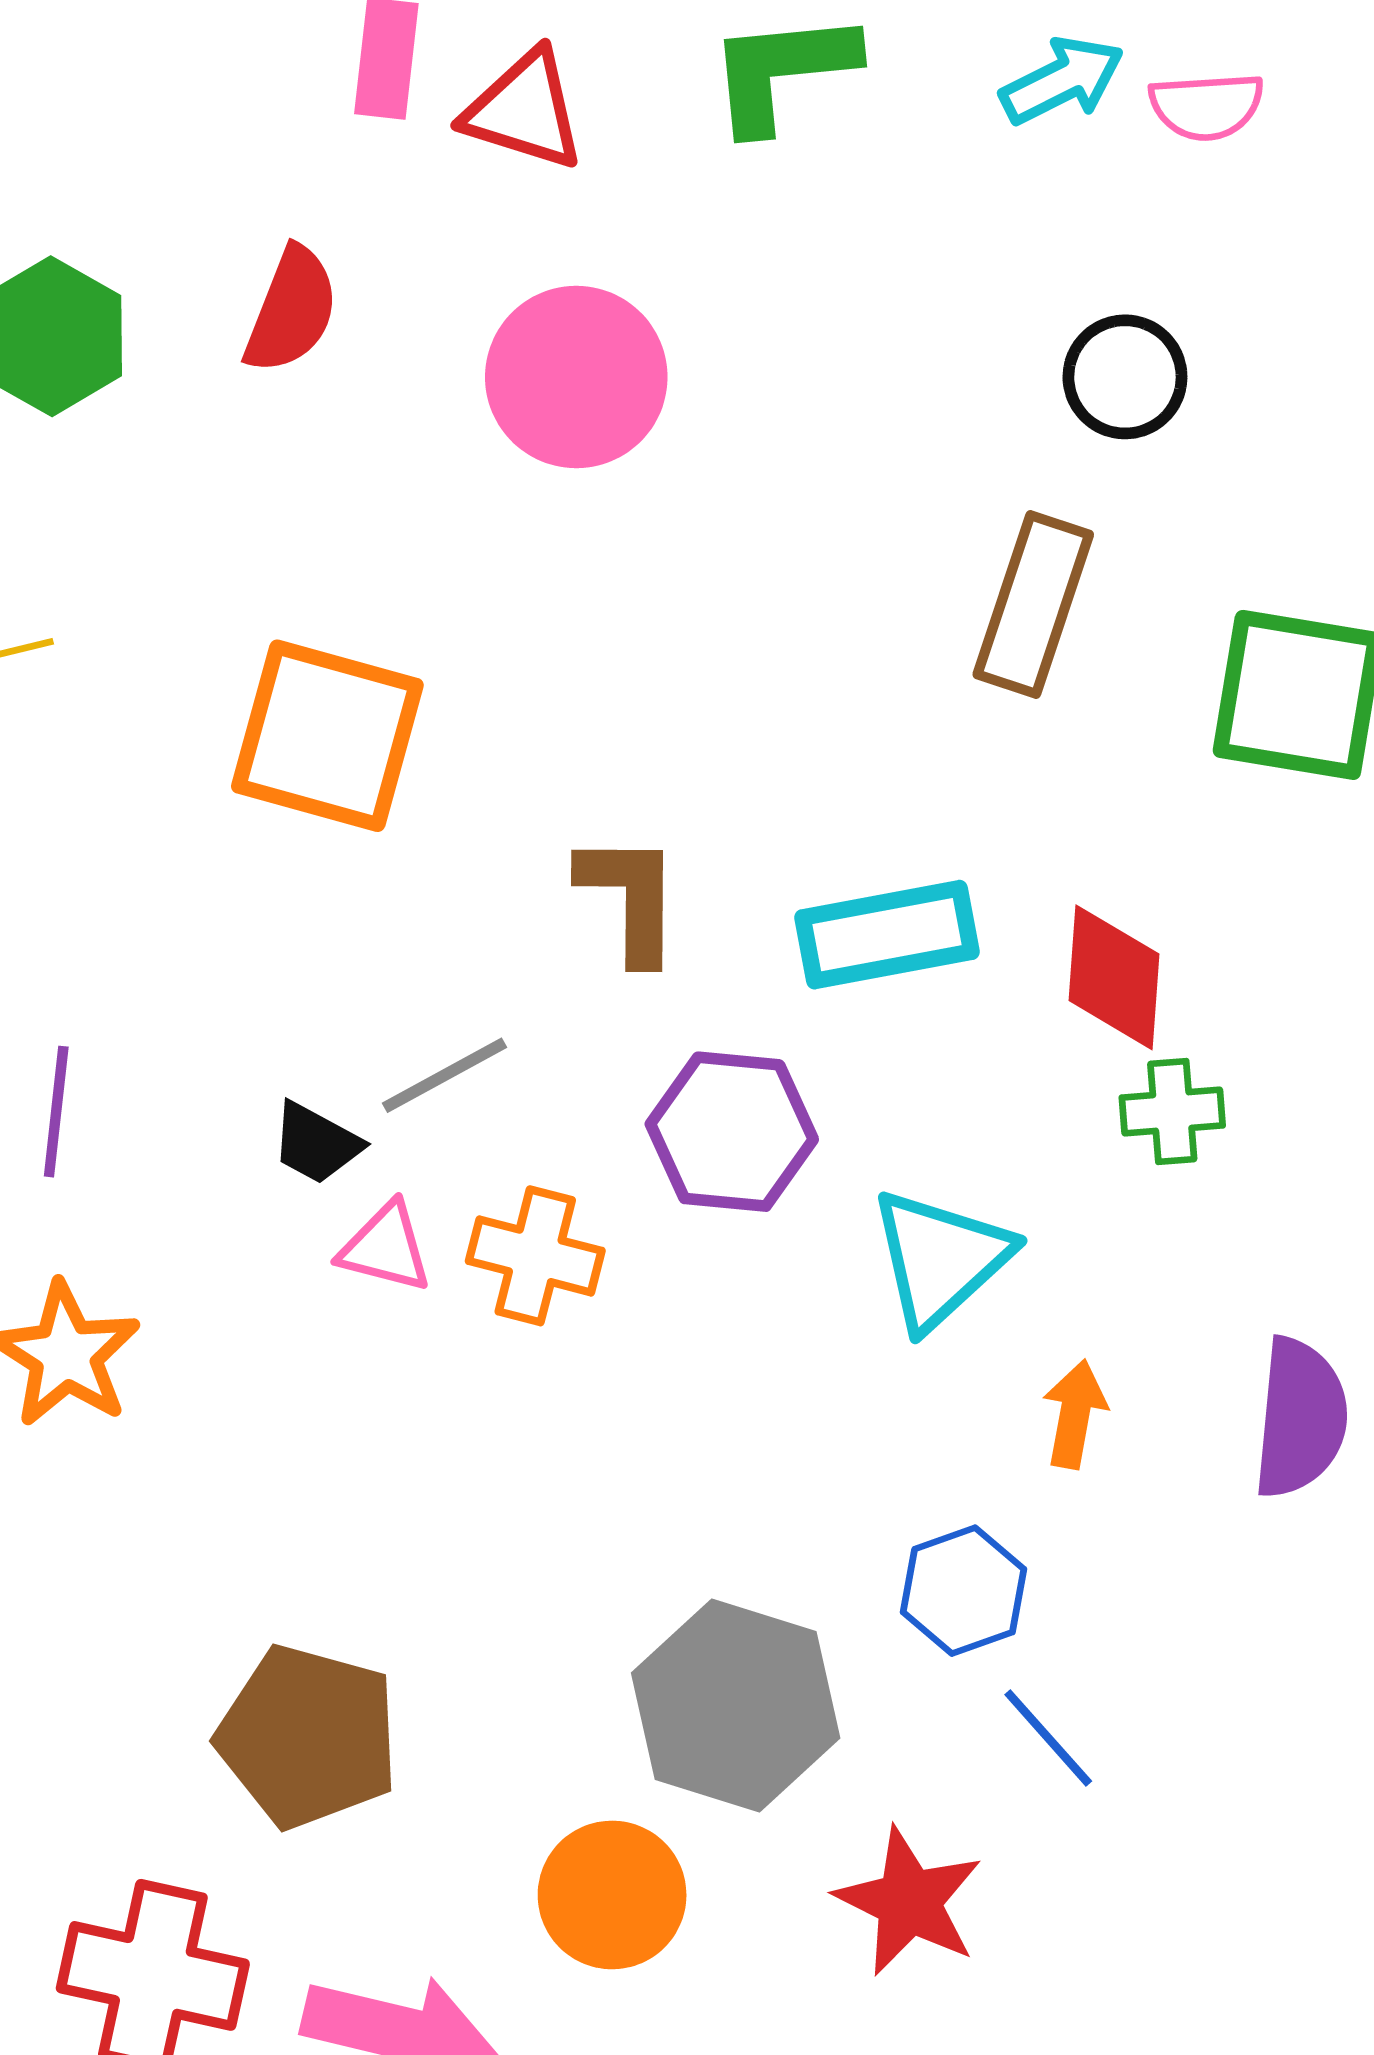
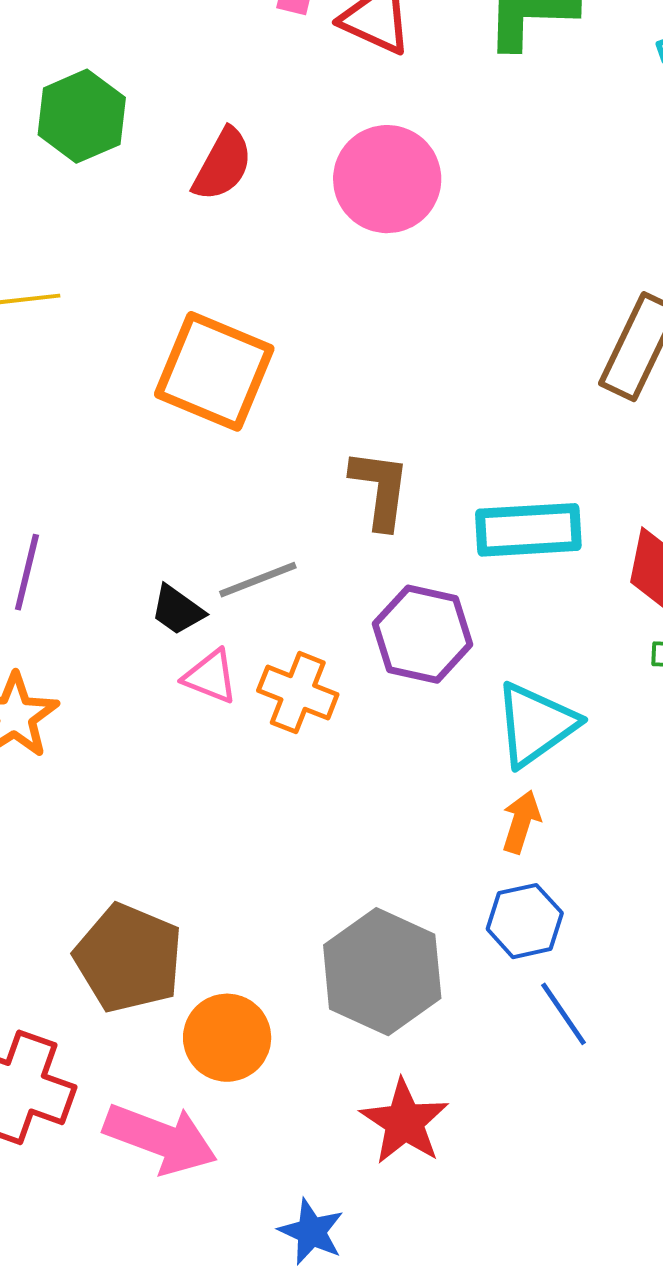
red semicircle: (291, 310) -> (223, 165), moved
orange arrow: (1075, 1414) -> (521, 822), moved
orange circle: (612, 1895) -> (227, 1038), moved
red star: (909, 1902) -> (404, 1122), moved

